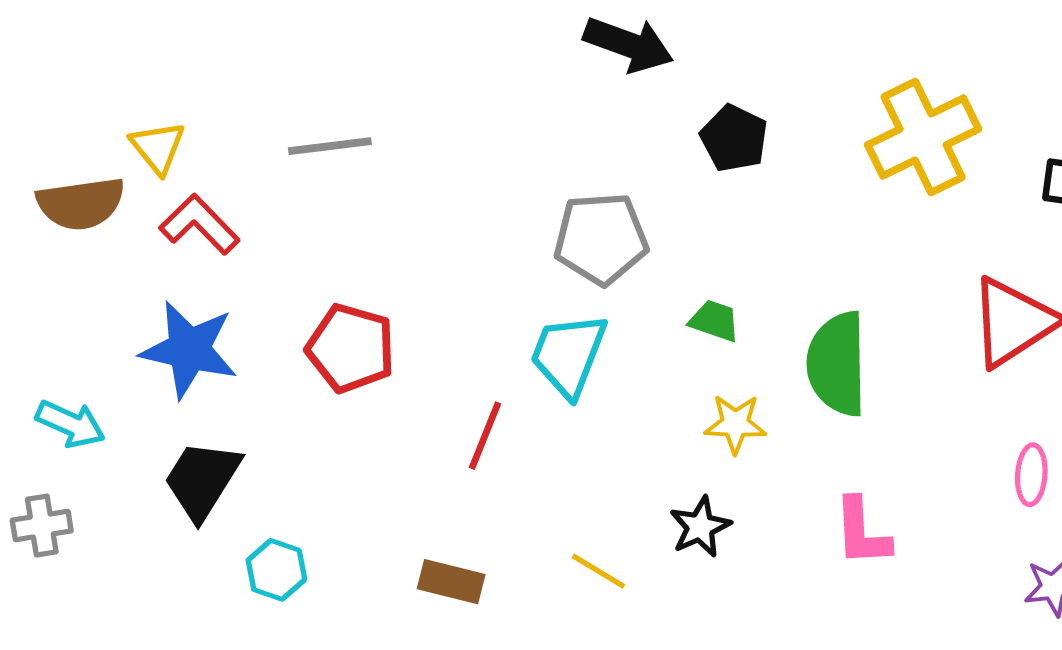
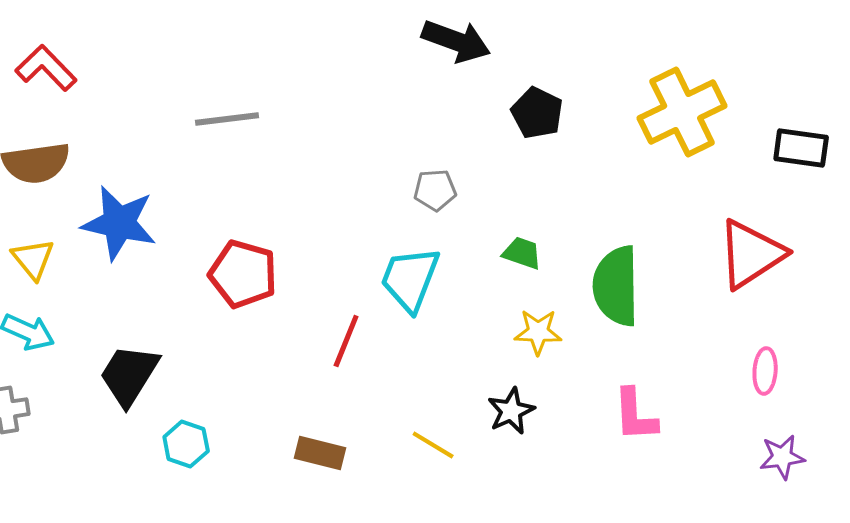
yellow triangle: (158, 147) -> (33, 259), moved
red L-shape: (199, 224) -> (46, 68), moved
gray pentagon: (601, 239) -> (435, 190), size x0.6
blue star: (189, 350) -> (119, 223), moved

